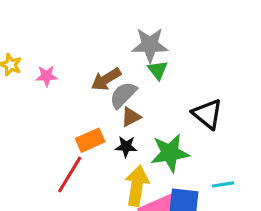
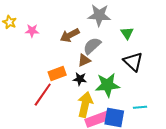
green triangle: (158, 70) -> (127, 33), moved
gray semicircle: (123, 95) -> (92, 46), moved

